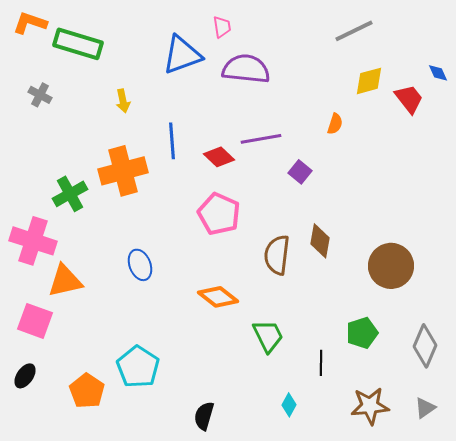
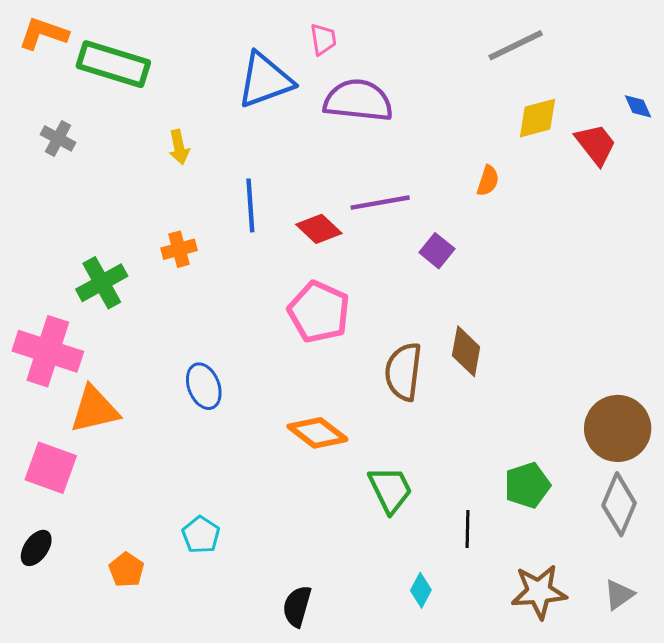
orange cross: (123, 171) -> (179, 249), size x0.5
brown circle: (391, 266) -> (618, 428), moved
cyan pentagon: (138, 367) -> (201, 535), size x0.6
orange pentagon: (87, 391) -> (127, 570), size x0.7

